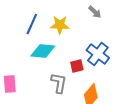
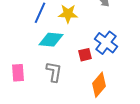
gray L-shape: (59, 83) -> (54, 72), moved

